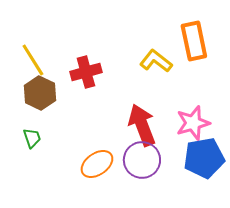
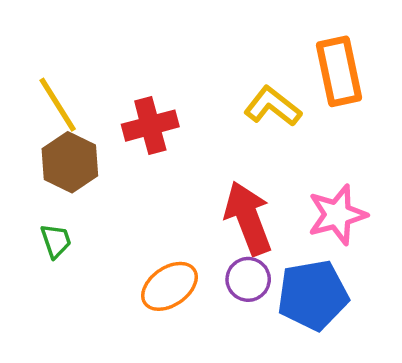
blue pentagon: (204, 158) -> (313, 295), moved
purple circle: (142, 160) -> (248, 279), size x0.7

